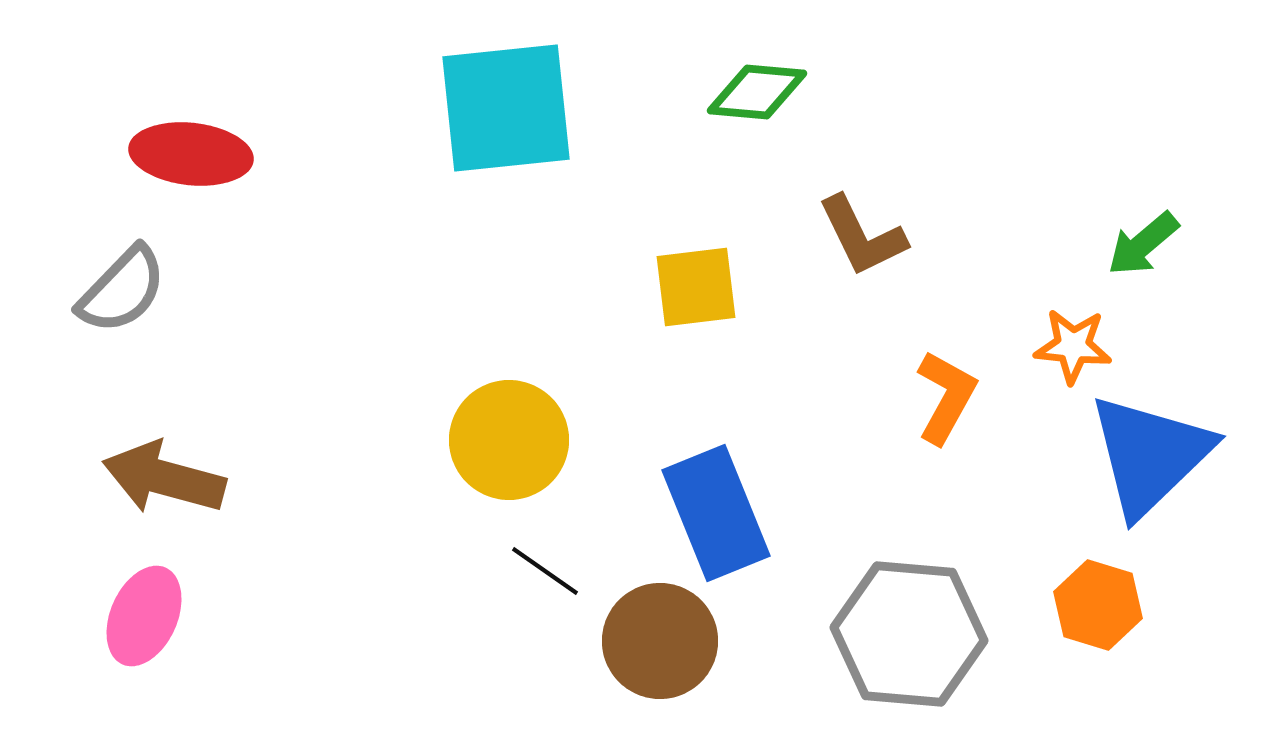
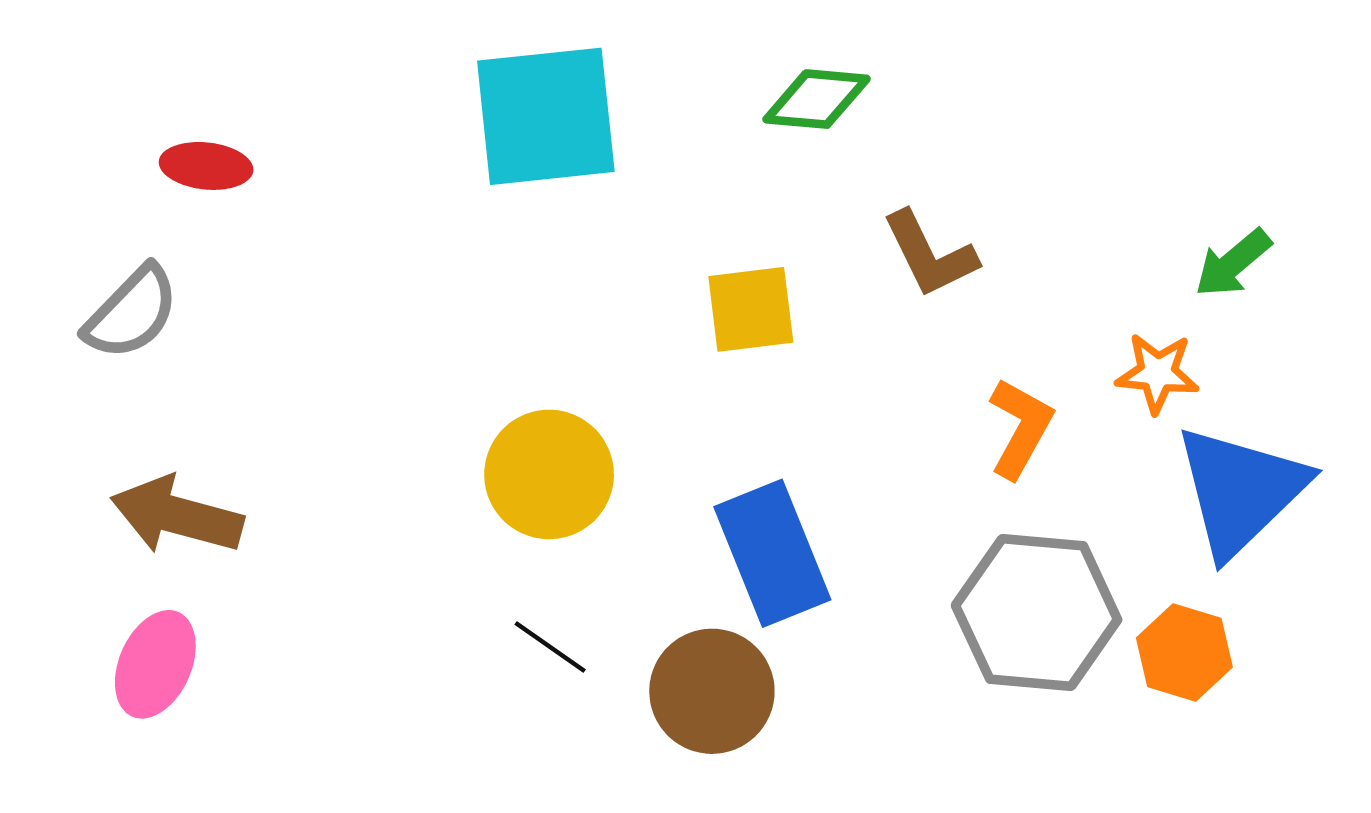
red ellipse: (191, 154) -> (206, 166), size x0.7
black line: (545, 571) -> (550, 647), moved
gray hexagon: (909, 634) -> (1037, 613), moved

